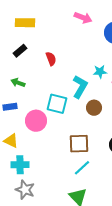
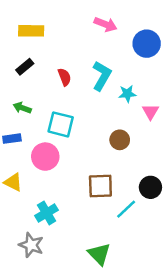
cyan L-shape: (80, 87) -> (102, 76), moved
cyan square: (57, 104) -> (61, 124), moved
cyan cross: (20, 165) -> (47, 213), moved, turned -30
cyan line: (82, 168) -> (126, 209), moved

